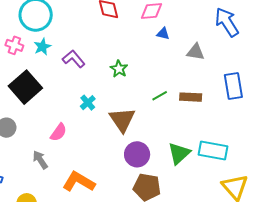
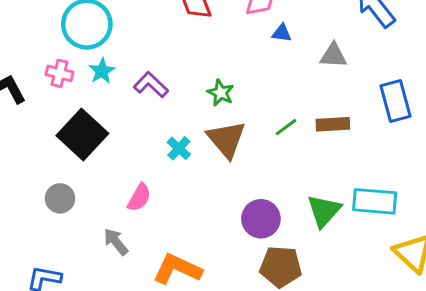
brown triangle: (122, 120) -> (226, 139), moved

